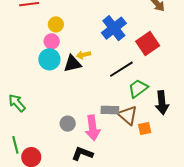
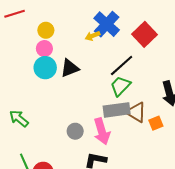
yellow arrow: (84, 55) -> (93, 36), moved
green trapezoid: (138, 88) -> (120, 86), moved
gray rectangle: (110, 110) -> (117, 110), size x1.4

